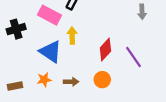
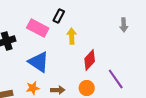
yellow arrow: (72, 35) -> (72, 36), moved
purple line: (133, 57) -> (116, 79), moved

